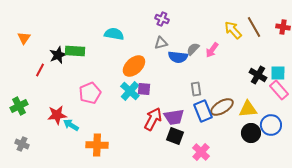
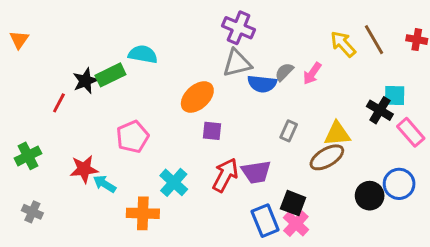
purple cross: (162, 19) -> (239, 28), size x1.5
cyan semicircle: (114, 34) -> (143, 54), moved
orange triangle: (24, 38) -> (19, 40), moved
gray triangle: (161, 43) -> (237, 63), size x1.5
green rectangle: (75, 51) -> (110, 75), turned -30
cyan square: (278, 73) -> (395, 96), moved
gray rectangle: (196, 89) -> (289, 131), turned 32
cyan cross: (130, 91) -> (174, 182), moved
yellow triangle: (248, 109) -> (337, 134), moved
blue rectangle: (203, 111) -> (265, 221), moved
black square: (175, 136) -> (293, 203), moved

